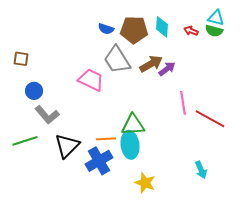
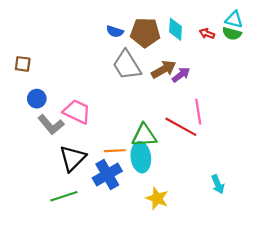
pink trapezoid: (91, 80) -> (77, 112), moved
red line: (210, 119) -> (181, 127), moved
green line: (25, 141) -> (64, 196), moved

